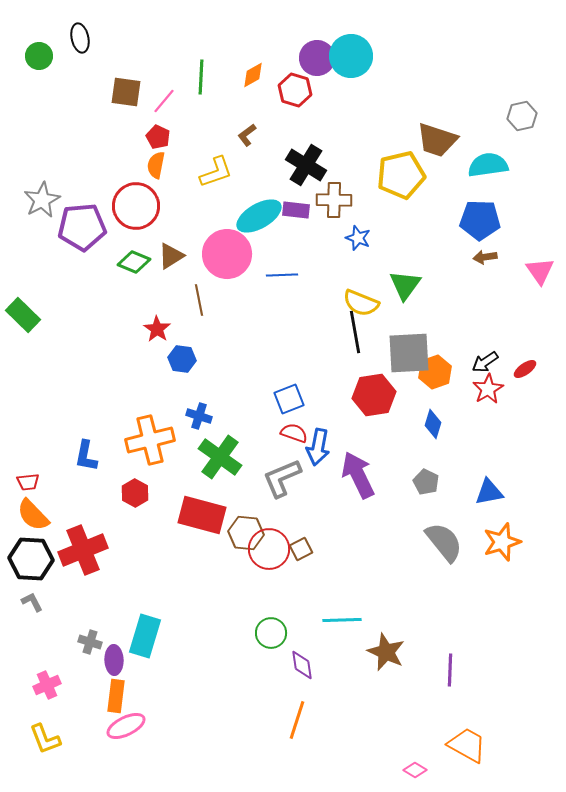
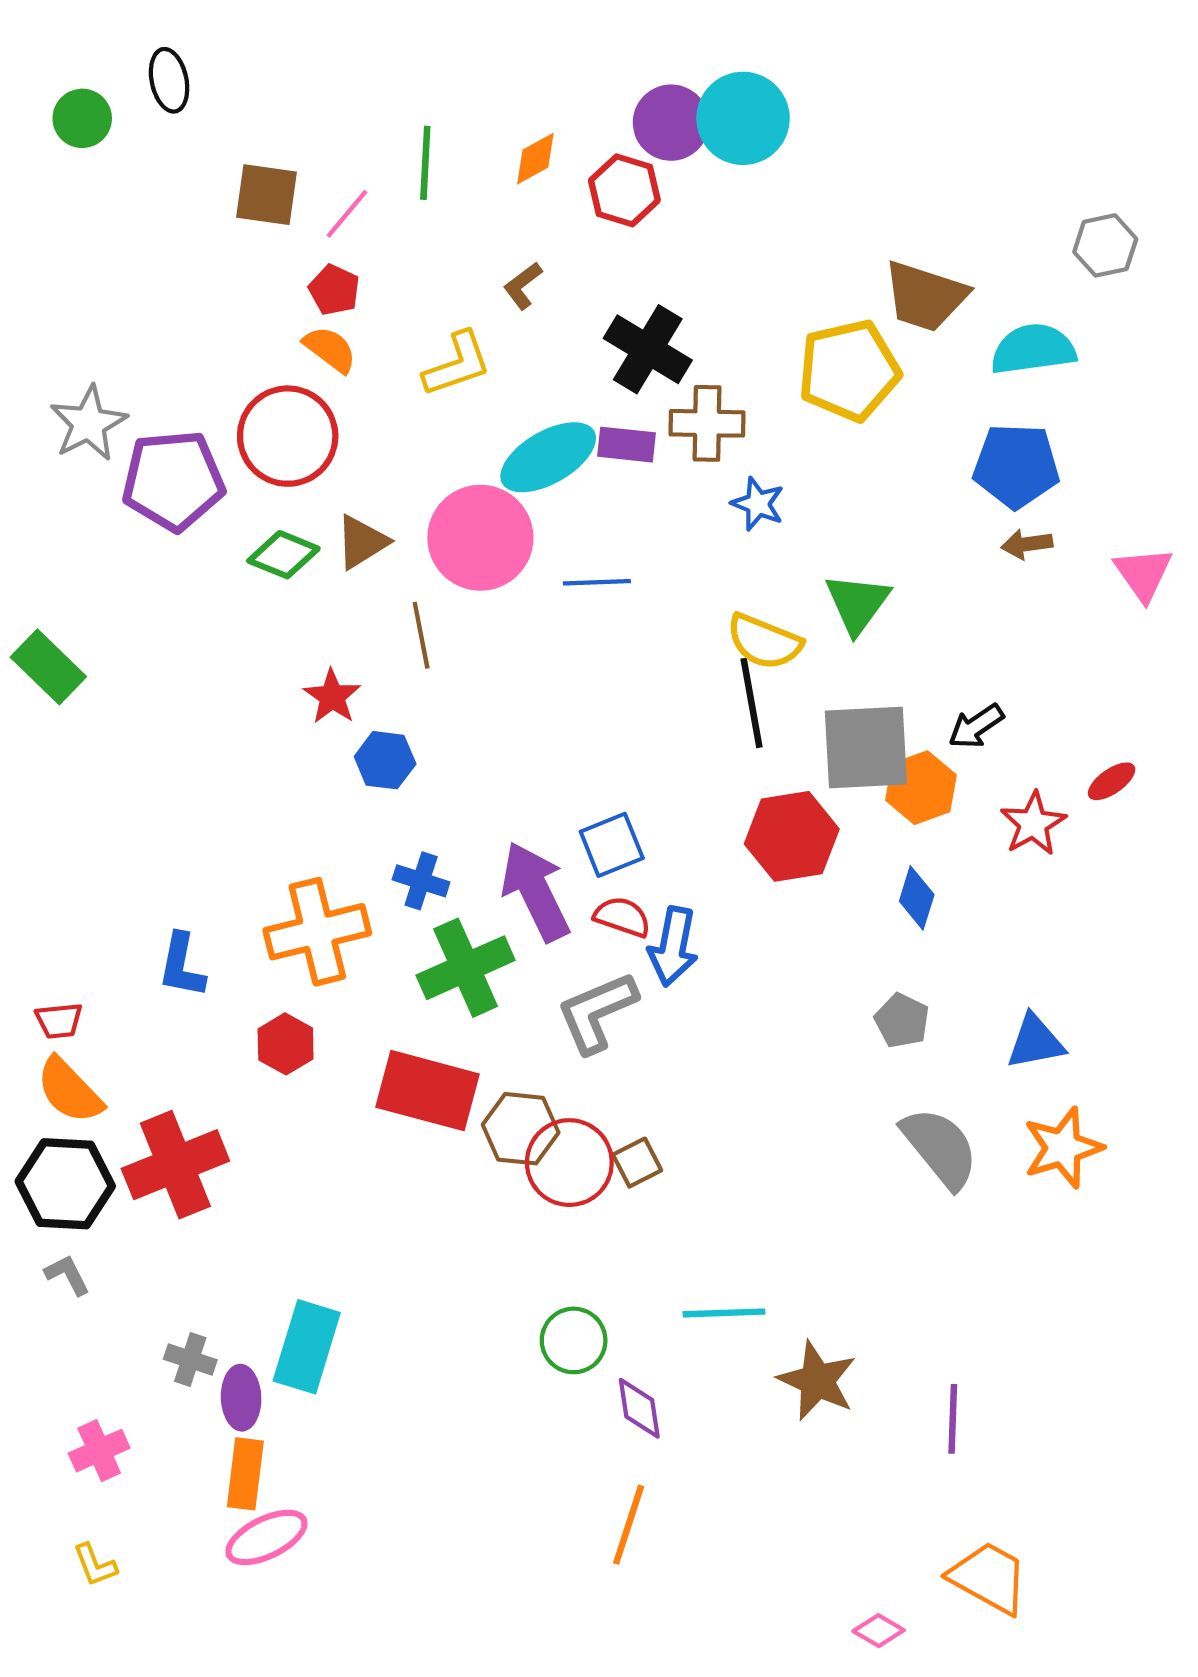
orange semicircle: (156, 165) -> (330, 349), turned 116
black arrow: (485, 362) -> (976, 726), moved
green cross: (220, 457) -> (466, 968), turned 30
purple arrow: (358, 475) -> (535, 891), moved
yellow L-shape: (45, 739) -> (95, 1565), size x0.7

